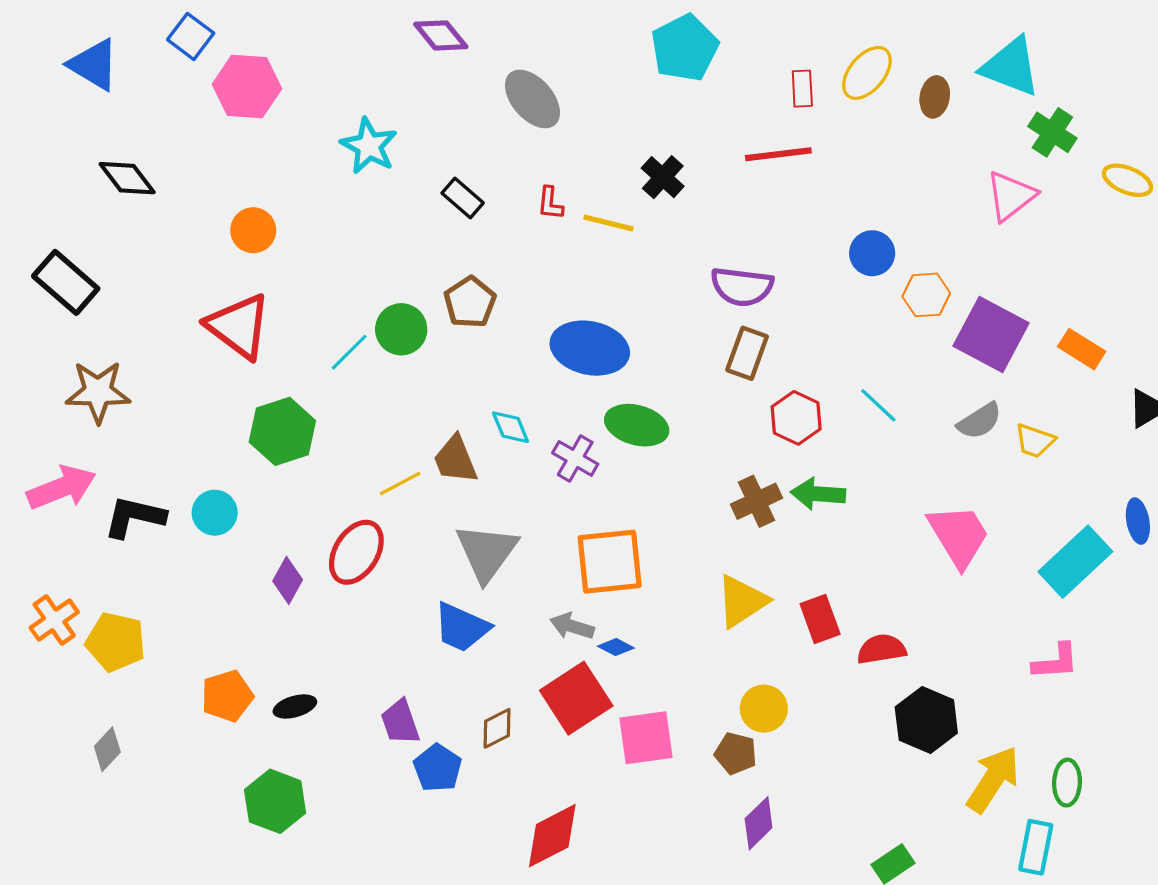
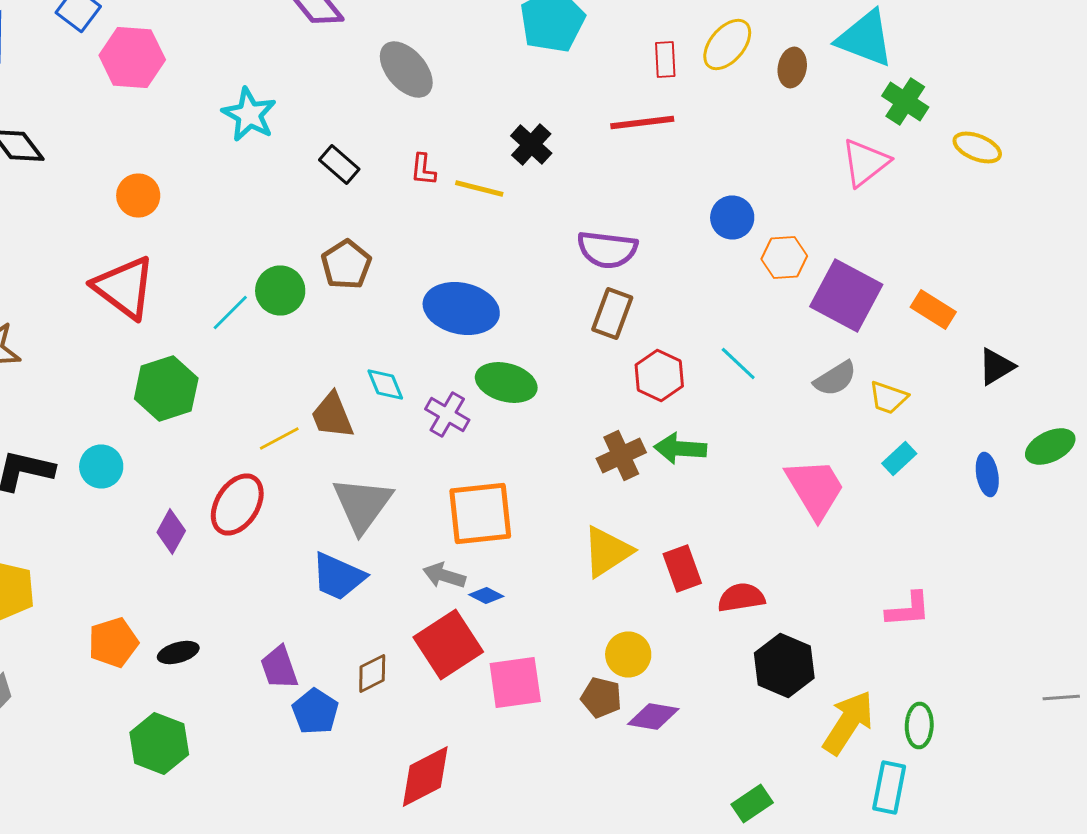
cyan rectangle: (1075, 562) -> (899, 458), moved, size x0.5
purple diamond: (759, 823) -> (653, 716), moved, turned 54

